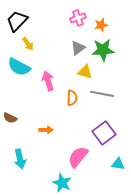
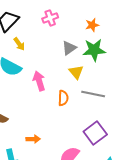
pink cross: (78, 18) -> (50, 18), moved
yellow triangle: (85, 72) -> (76, 72), turned 35
orange arrow: (46, 130) -> (33, 139), moved

